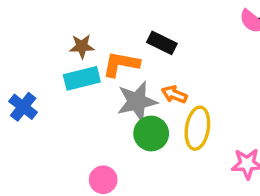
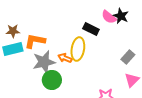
black rectangle: (162, 43) -> (91, 29), moved
yellow ellipse: (197, 128) -> (78, 49), moved

